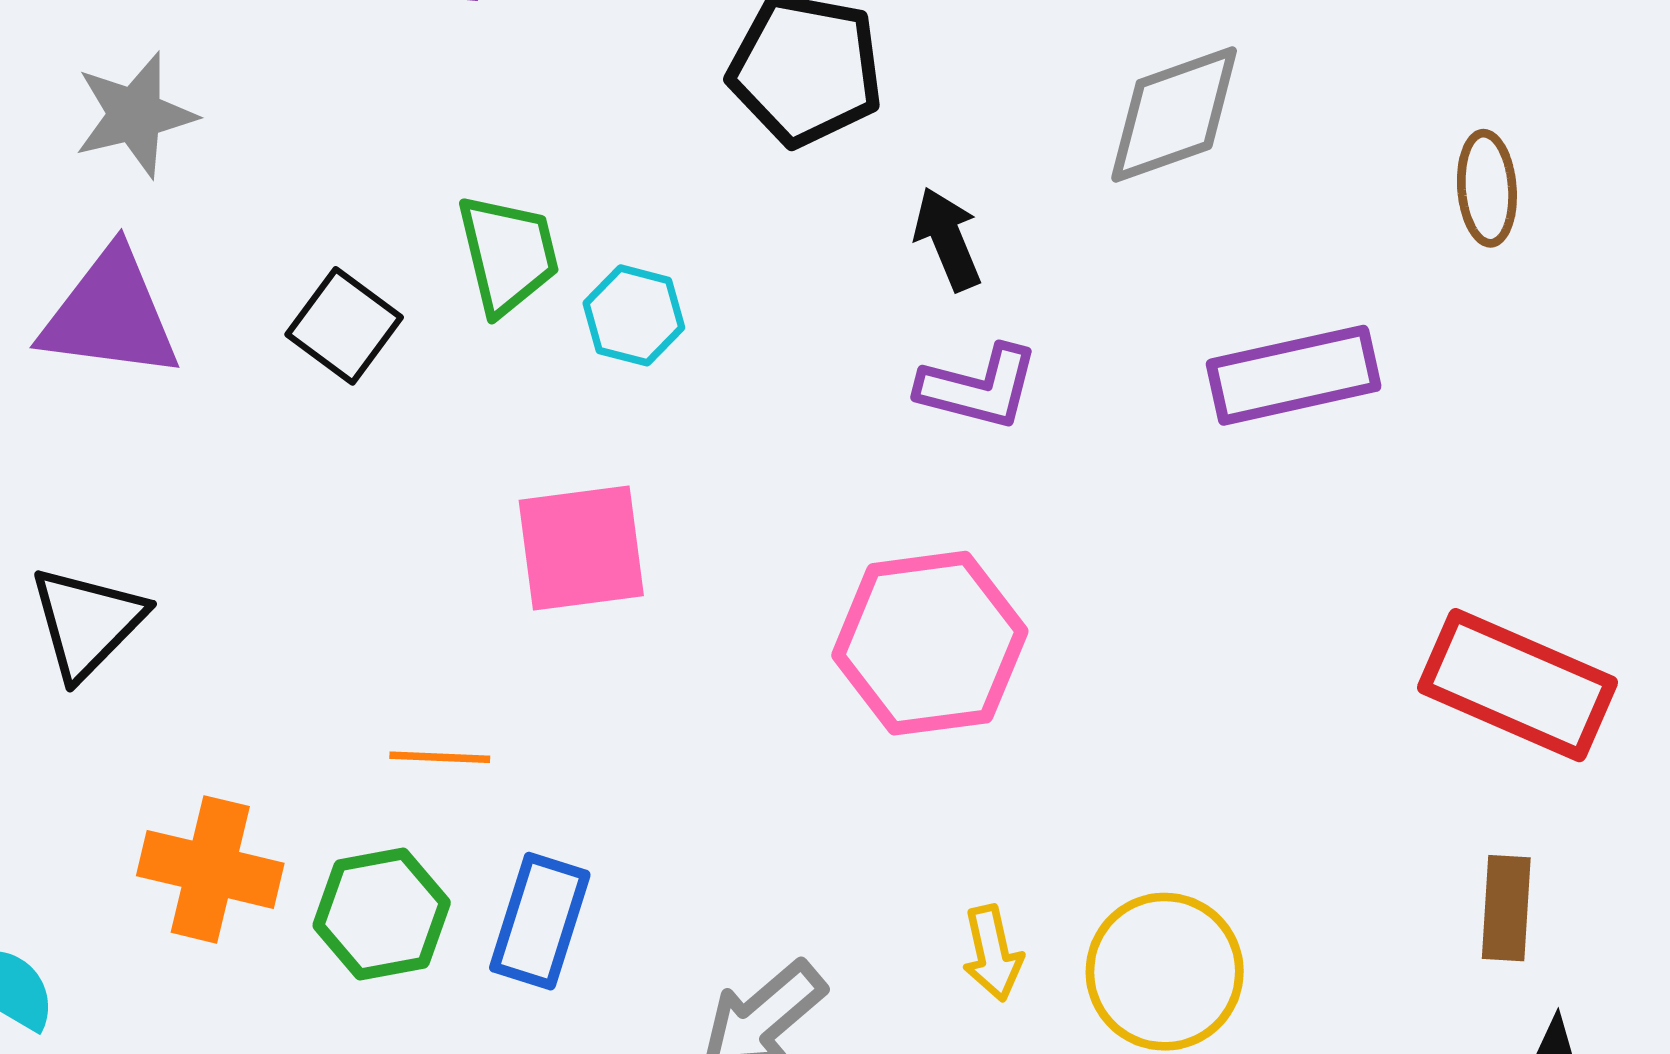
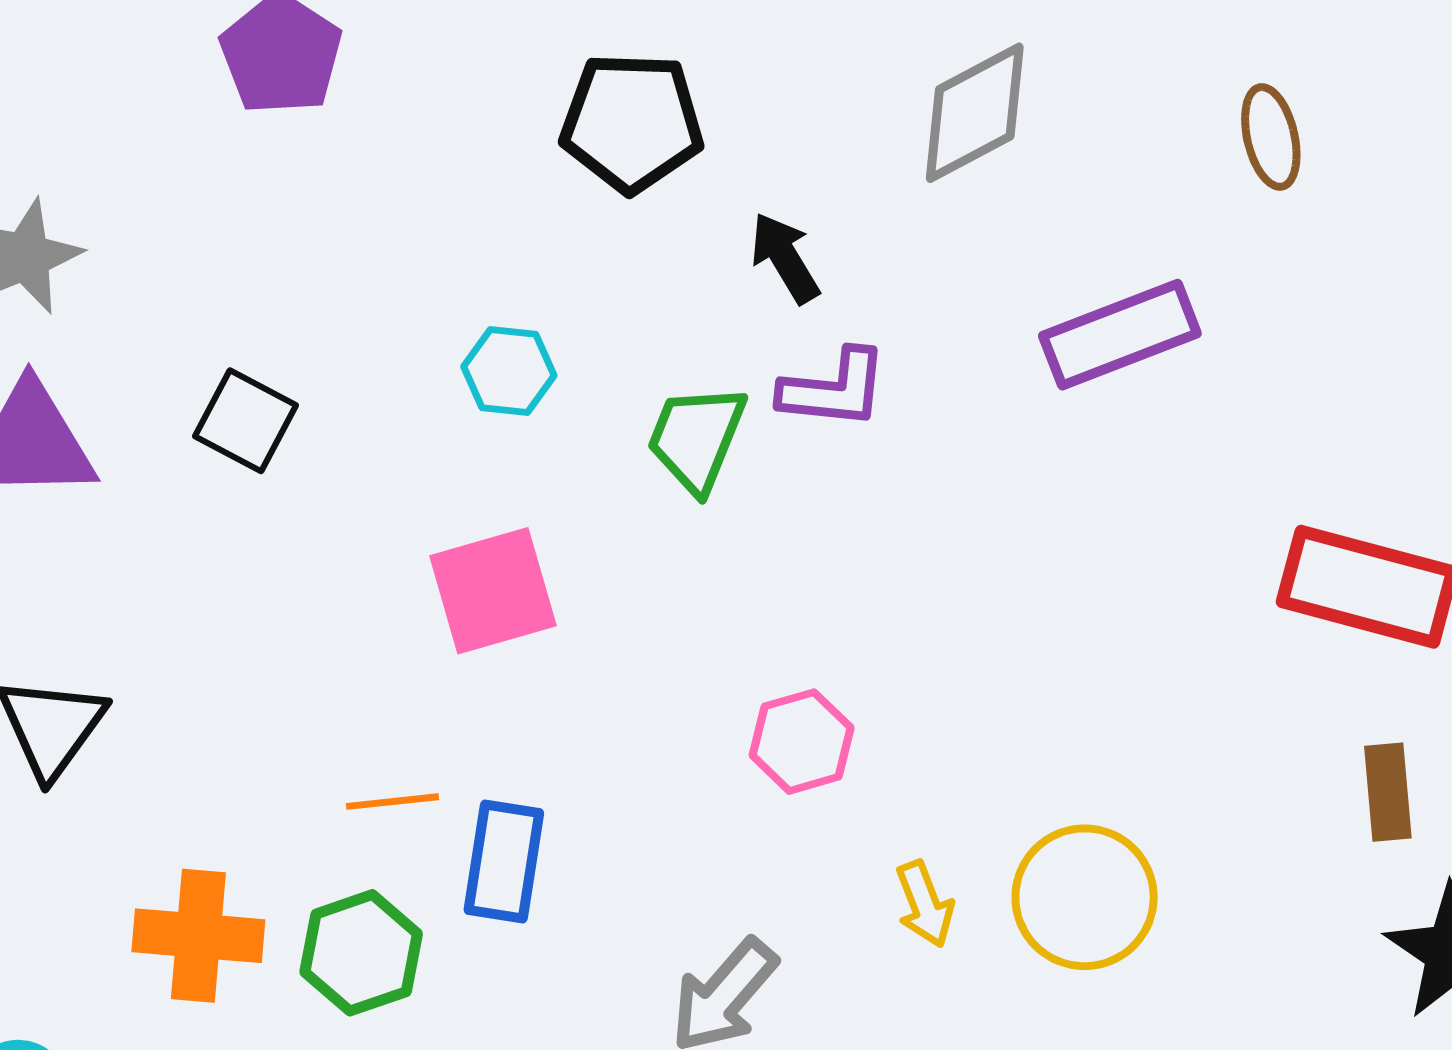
green trapezoid: (508, 254) -> (696, 438), moved, turned -136
pink hexagon: (930, 643) -> (802, 742), moved, size x0.6
blue rectangle: (540, 921) -> (504, 862), moved

